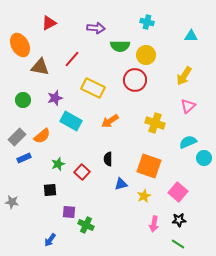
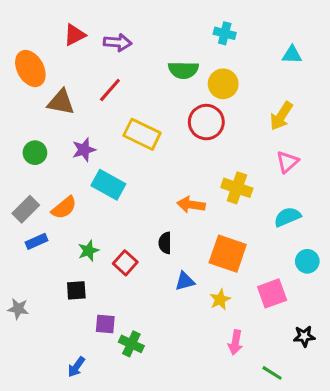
purple arrow: (96, 28) -> (118, 43), moved
orange arrow: (110, 121) -> (191, 205), moved, turned 42
cyan circle: (204, 158) -> (307, 261), moved
pink square: (178, 192) -> (272, 293), turned 30
black star: (179, 220) -> (304, 336), moved

